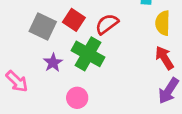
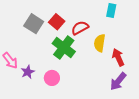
yellow semicircle: (163, 23) -> (100, 43), moved
purple star: (53, 63) -> (28, 72), moved

